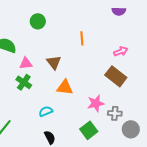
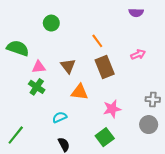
orange line: (82, 38) -> (97, 41), turned -32
brown rectangle: (116, 76) -> (105, 67), moved, turned 30
gray cross: (115, 113) -> (153, 99), moved
gray circle: (131, 129) -> (149, 125), moved

